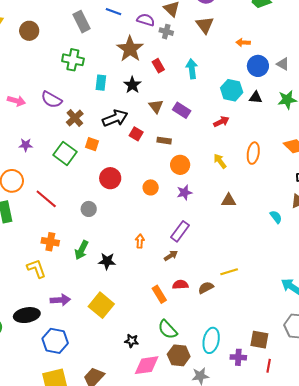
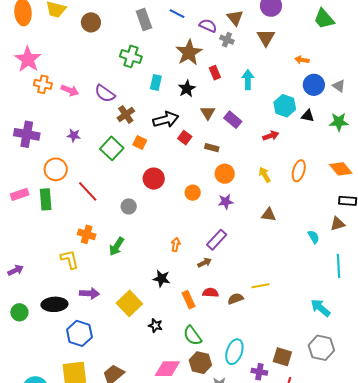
black star: (107, 261) -> (162, 279), moved
black star: (132, 341) -> (155, 326), moved

